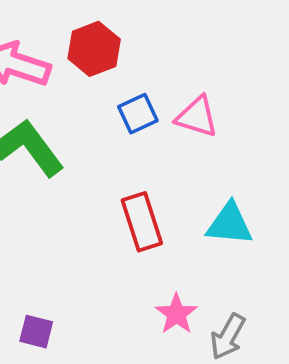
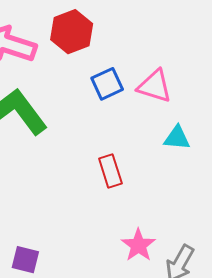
red rectangle: (142, 222) -> (110, 171), size x0.7
cyan triangle: (230, 224) -> (177, 138), moved, size x0.7

